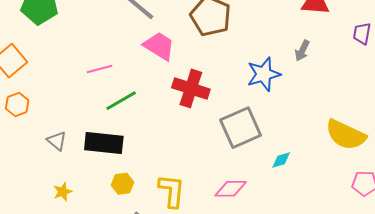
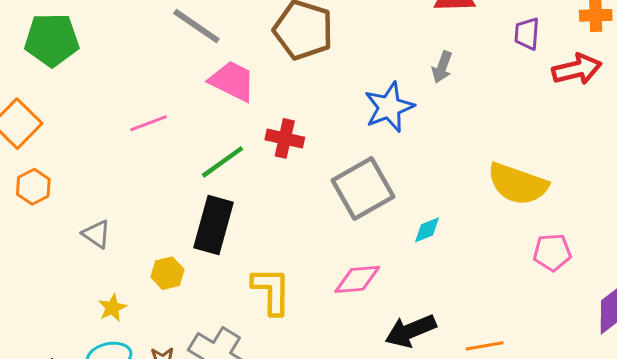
red cross: (191, 88) -> (285, 138), size x0.7
green line: (121, 101) -> (223, 162), moved
black rectangle: (104, 143) -> (214, 225), moved, turned -75
yellow hexagon: (123, 184) -> (167, 273), moved

